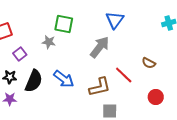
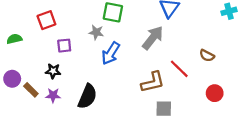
purple square: (20, 54) -> (64, 46), turned 32
blue arrow: (64, 79) -> (111, 53), moved, turned 85
black semicircle: (34, 81) -> (87, 96), moved

